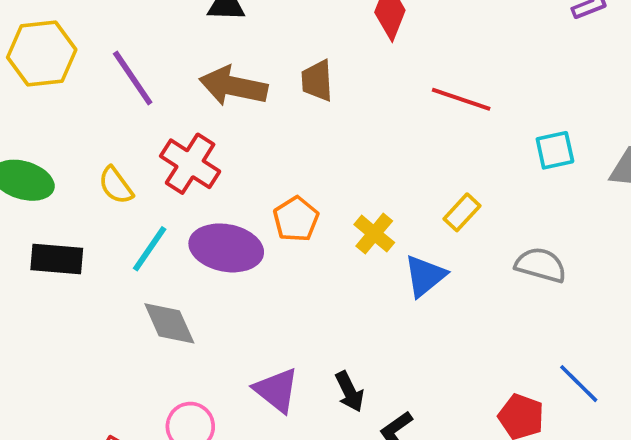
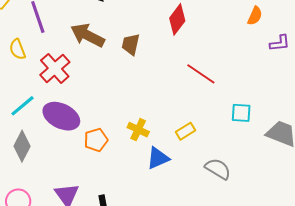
yellow semicircle: (116, 185) -> (17, 49), moved
orange pentagon: (296, 219) -> (96, 140), moved
yellow cross: (374, 234) -> (138, 130), turned -30
gray diamond: (169, 323) -> (22, 146), turned 36

